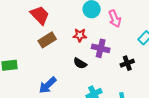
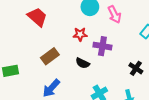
brown rectangle: (47, 40) -> (50, 56), moved
black cross: (127, 63) -> (136, 68), moved, turned -32

